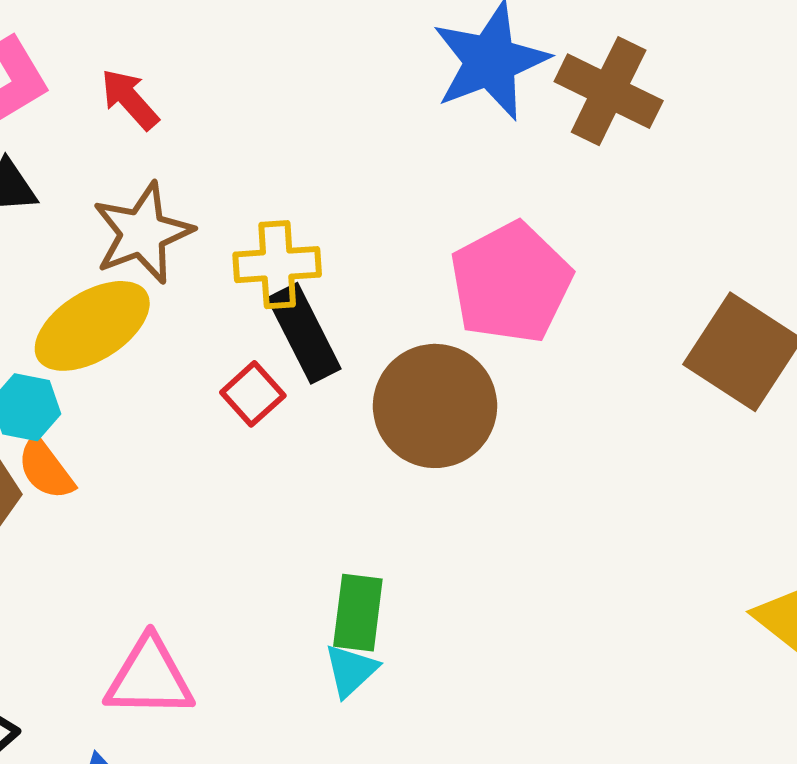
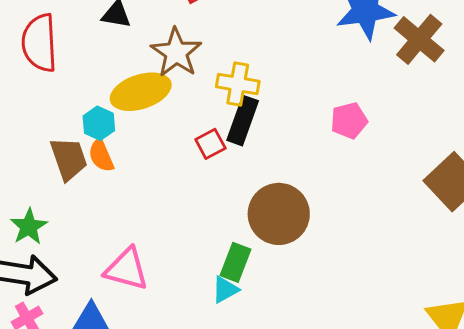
brown star: (142, 233) -> (176, 53), turned -30
pink pentagon: (511, 283) -> (349, 121), size x0.6
black rectangle: (304, 333) -> (243, 121), turned 33
brown circle: (435, 406) -> (279, 214), moved

